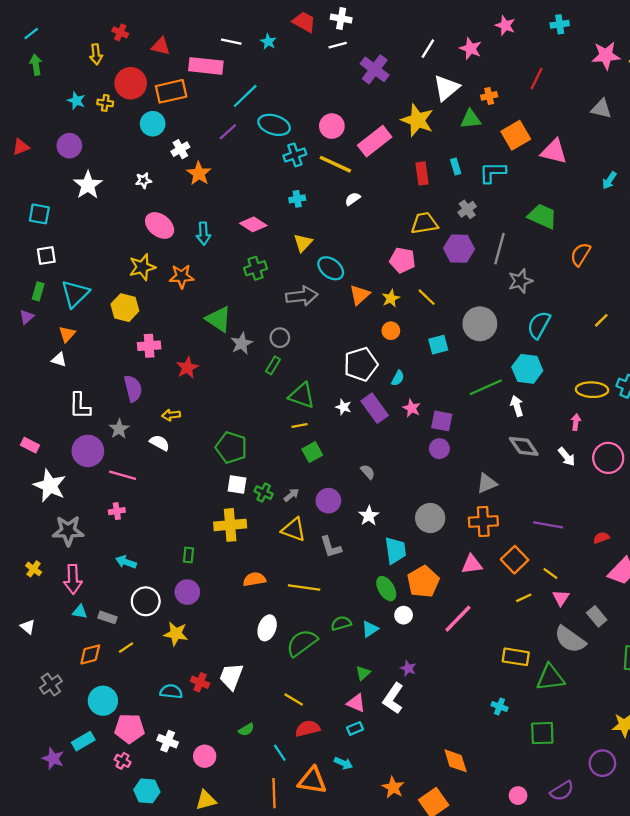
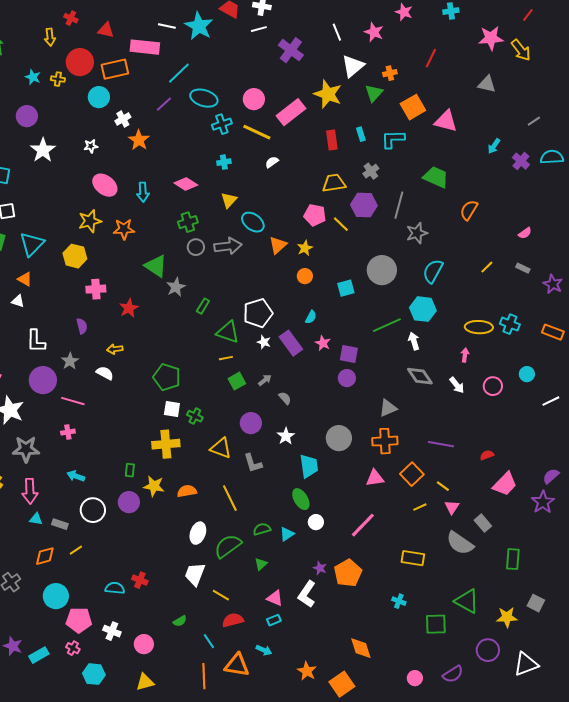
cyan star: (268, 42) -> (199, 26), size x2.0
white line: (428, 49) -> (337, 32), turned -54
green triangle: (471, 119) -> (374, 93), turned -42
yellow line: (427, 297) -> (341, 224), moved
orange triangle: (67, 334) -> (25, 279), turned -42
gray circle: (280, 338) -> (196, 247), moved
white pentagon: (361, 364) -> (258, 313), moved
purple semicircle: (133, 389) -> (82, 326), size x0.7
pink circle: (608, 458) -> (493, 386), size x0.7
gray arrow: (291, 495) -> (265, 380), moved
orange pentagon: (423, 582) -> (348, 573), moved
yellow line: (304, 587) -> (230, 498), turned 56
yellow star: (176, 634) -> (154, 486), moved
green triangle: (363, 673) -> (261, 564), moved
white trapezoid: (231, 676) -> (195, 574), moved
green triangle: (550, 678) -> (467, 601), moved, turned 36
cyan rectangle: (83, 741) -> (39, 655), moved

